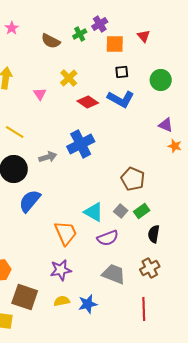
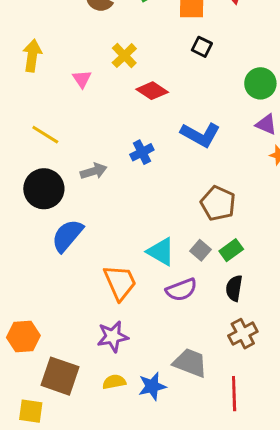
black square: (122, 72) -> (202, 47), turned 32
green circle: (161, 80) -> (260, 83), moved
blue L-shape: (121, 99) -> (200, 135), moved
blue cross: (81, 144) -> (142, 152), size x0.6
black semicircle: (154, 234) -> (234, 288), moved
gray trapezoid: (114, 274) -> (190, 363), moved

